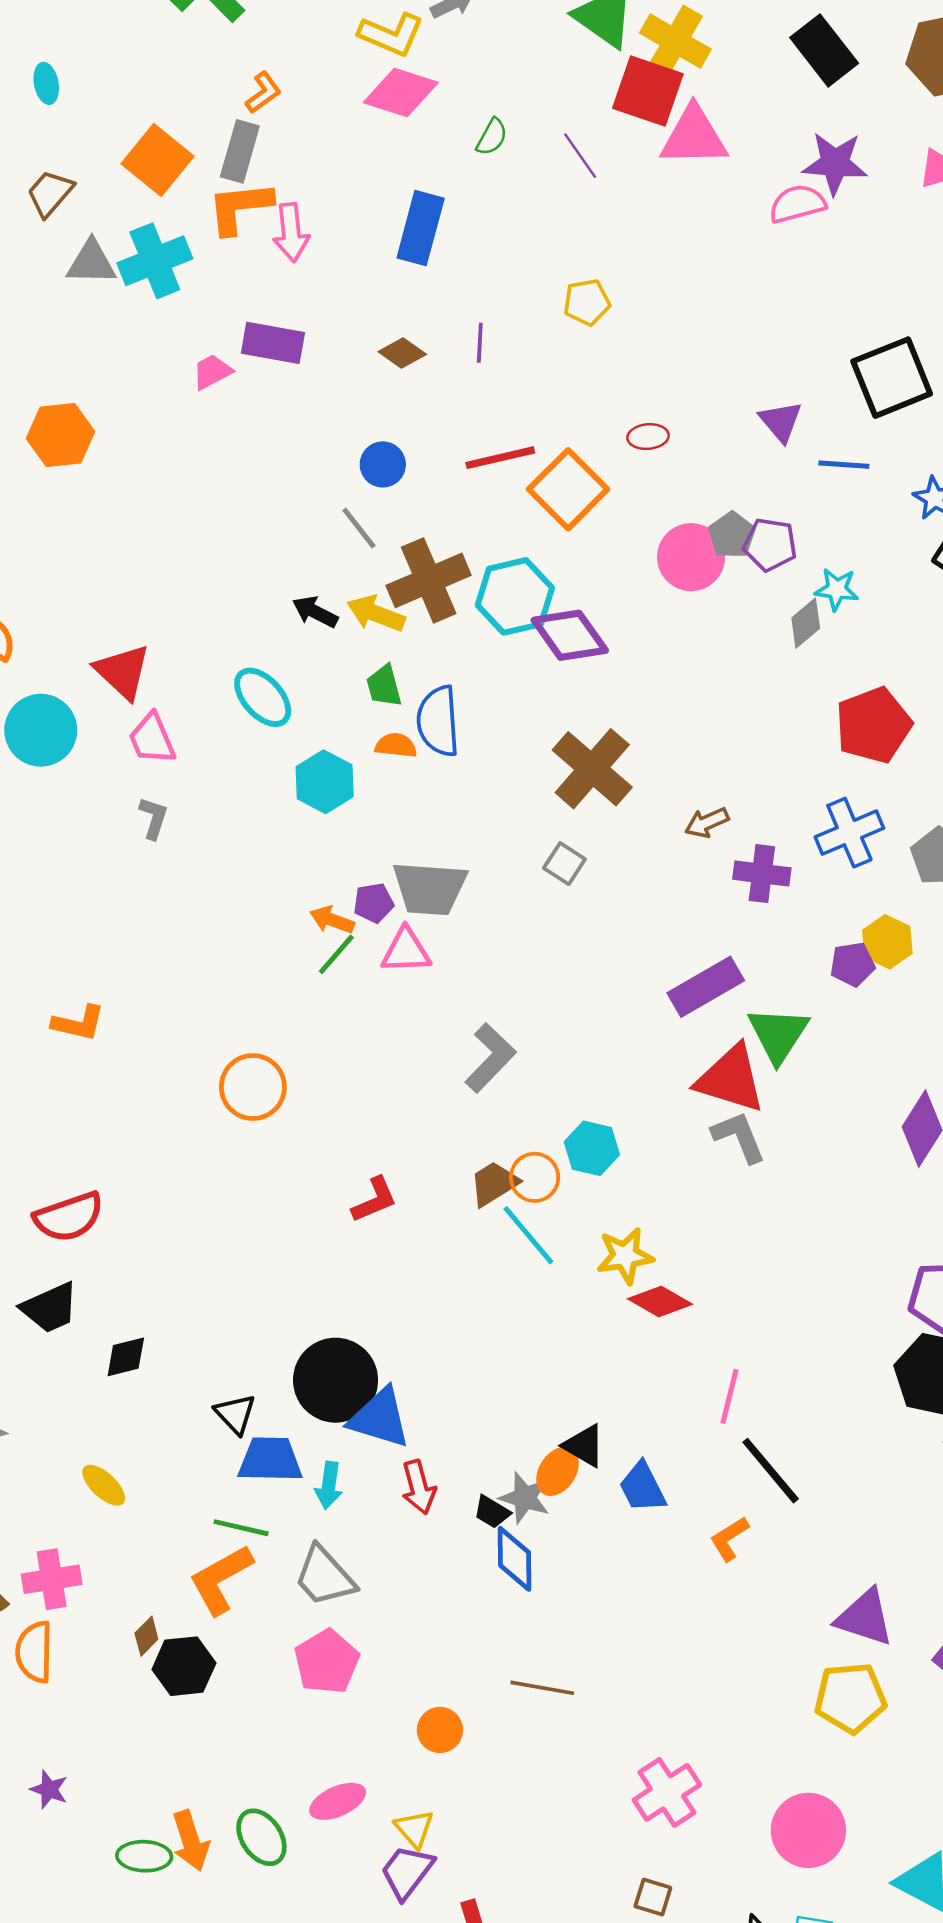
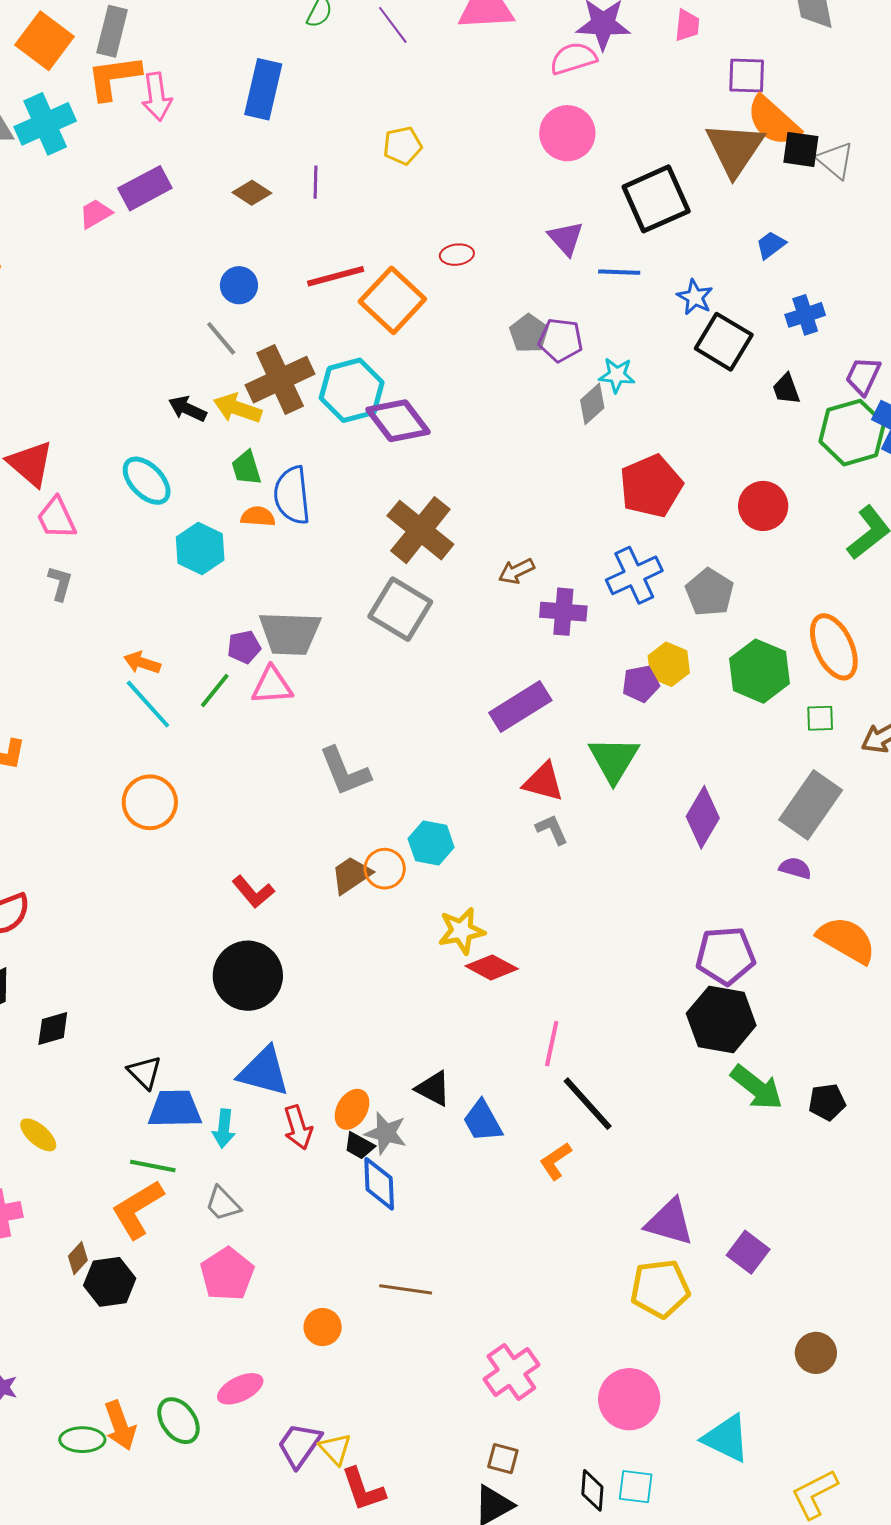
purple rectangle: (273, 343) -> (145, 188), turned -36
pink circle: (691, 557) -> (567, 133), moved
gray square: (564, 864) -> (400, 609), size x1.8
orange arrow: (332, 920) -> (142, 663), moved
green triangle: (778, 1034) -> (614, 759), moved
gray L-shape: (490, 1058) -> (345, 771), turned 116
red triangle: (731, 1079) -> (543, 782), size x0.7
gray L-shape: (739, 1137) -> (552, 829), size x0.7
red L-shape: (374, 1200) -> (253, 892), turned 75
cyan line: (528, 1235) -> (148, 704), moved
black circle: (336, 1380) -> (248, 976), moved
orange ellipse: (558, 1471) -> (352, 1109), moved
gray trapezoid: (324, 1576) -> (223, 1204), size x0.7
yellow triangle: (414, 1829) -> (335, 1449), moved

